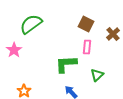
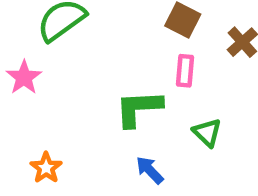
green triangle: (97, 75) -> (207, 133), turned -32

